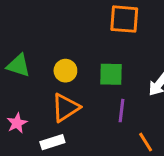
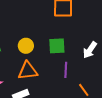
orange triangle: (65, 108) -> (28, 71), turned 30

